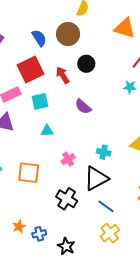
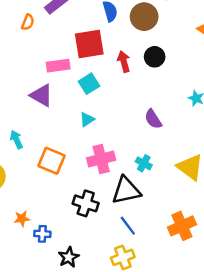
cyan square: (40, 101) -> (89, 84), turned -36
purple semicircle: (83, 107) -> (153, 119), moved
cyan triangle: (47, 131) -> (87, 119), turned -48
pink cross: (68, 159) -> (101, 159), size x1.6
black cross: (67, 199) -> (86, 203), turned -30

